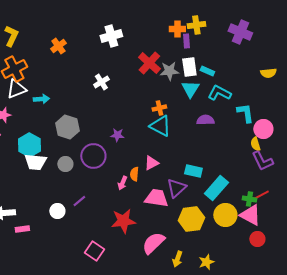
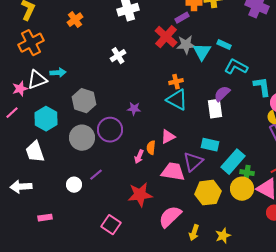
purple rectangle: (186, 41) -> (182, 18), moved, turned 64
white rectangle: (189, 67) -> (215, 109), moved
white triangle: (16, 89) -> (37, 80), moved
cyan triangle: (190, 89) -> (202, 52), moved
purple semicircle: (205, 120) -> (222, 94), turned -42
white trapezoid: (35, 162) -> (35, 152), moved, turned 65
gray circle: (65, 164) -> (82, 138), size x1.6
green cross: (249, 199) -> (247, 173), moved
pink rectangle: (22, 229) -> (45, 218), moved

